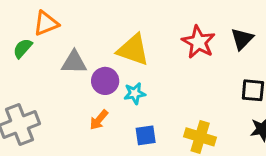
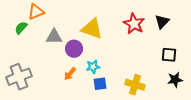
cyan star: (135, 93) -> (93, 67), moved

